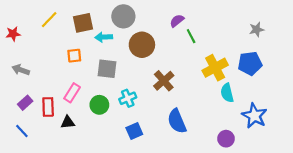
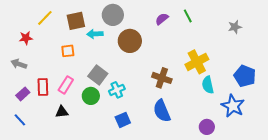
red star: (13, 34) -> (26, 38), moved
green line: (191, 36) -> (188, 16), moved
blue pentagon: (250, 63) -> (245, 76), moved, turned 30
gray square: (107, 69) -> (98, 75), moved, turned 30
brown cross: (164, 81) -> (162, 78), moved, turned -30
red rectangle: (48, 107) -> (43, 87), moved

